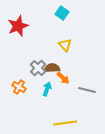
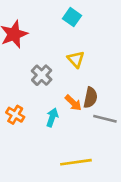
gray cross: (38, 68) -> (42, 75), moved
brown semicircle: (52, 68) -> (90, 98), moved, turned 105

